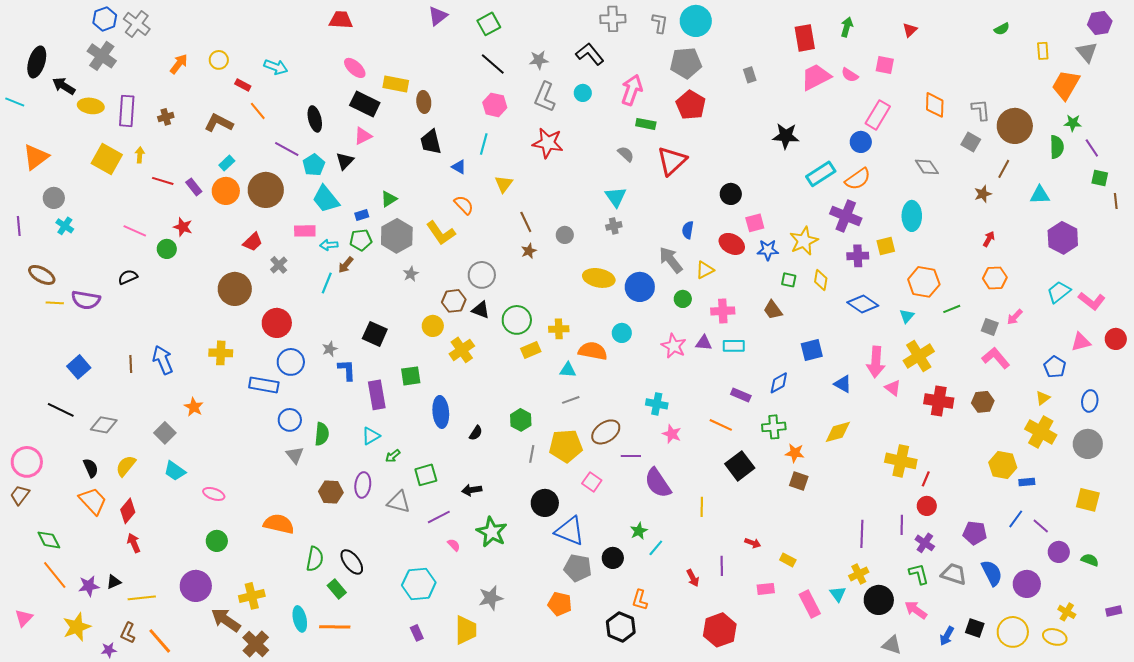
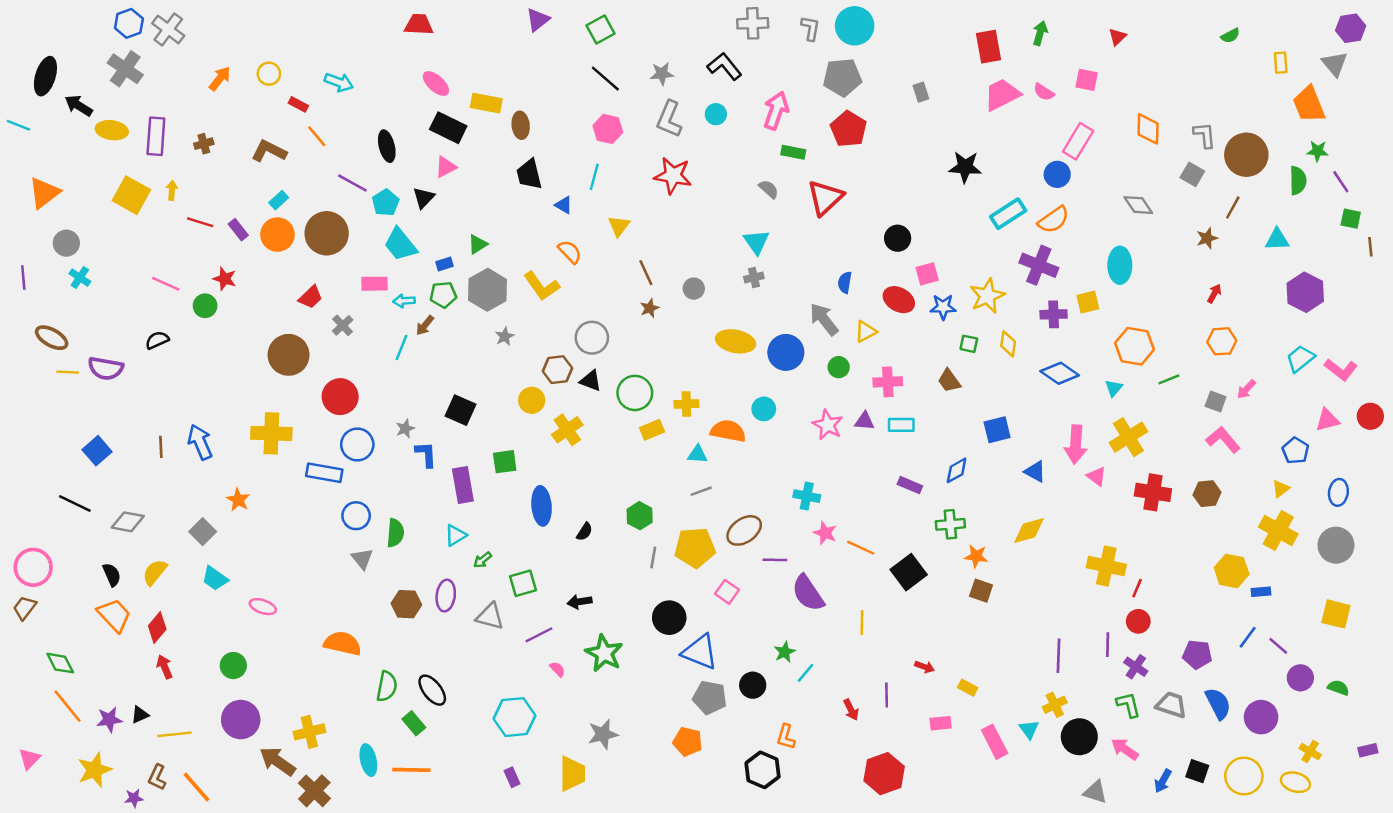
orange trapezoid: (1066, 85) -> (1309, 104), turned -52
yellow cross: (221, 353) -> (271, 433), size x1.4
orange line: (721, 425) -> (861, 548), moved
green circle: (217, 541) -> (233, 666), moved

